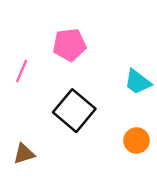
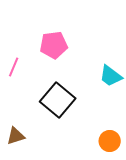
orange circle: (136, 141) -> (110, 141), moved

